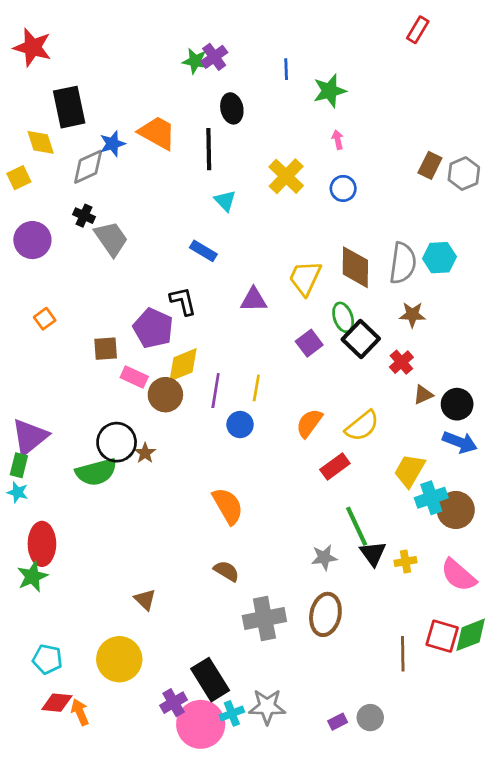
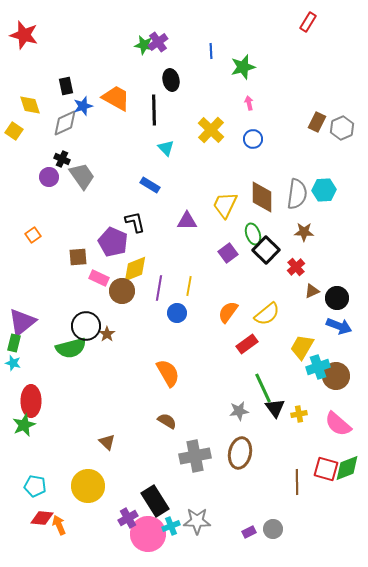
black rectangle: (69, 107) -> (66, 86), moved, size x0.6
yellow square: (19, 178) -> (14, 131), turned -30
purple circle: (32, 240) -> (49, 177), moved, size x0.7

